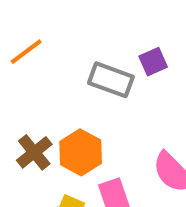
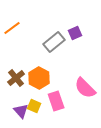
gray rectangle: (111, 80) -> (54, 42), turned -60

